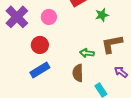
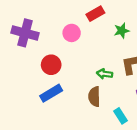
purple cross: (17, 17) -> (25, 33), turned -30
pink circle: (49, 17) -> (72, 33), moved

